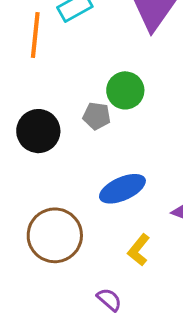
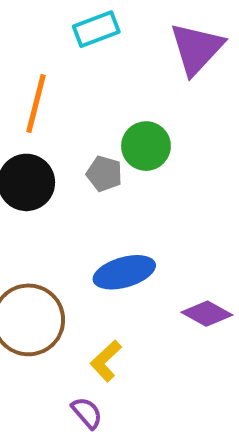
orange line: (35, 35) -> (36, 104), moved
yellow L-shape: (139, 250) -> (106, 361), moved

